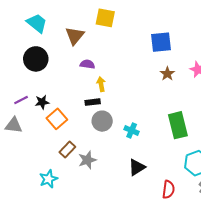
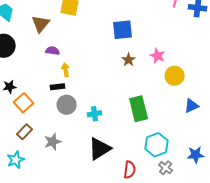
cyan cross: (132, 131) -> (95, 114), turned -32
brown rectangle: (67, 149) -> (25, 132), moved
black triangle: (137, 167) -> (100, 149), size x1.4

